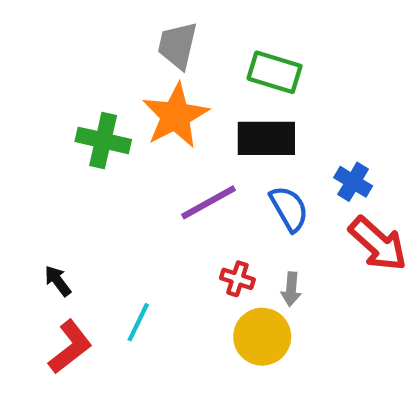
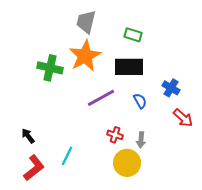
green rectangle: (275, 72) -> (133, 35), size x0.7
blue semicircle: (289, 209) -> (140, 101), size x0.7
red arrow: (378, 244) -> (183, 118), size x0.7

